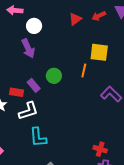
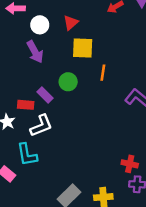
red triangle: (75, 19) -> (71, 23), moved
yellow square: (99, 52) -> (83, 48), moved
cyan L-shape: (38, 137) -> (27, 155), moved

